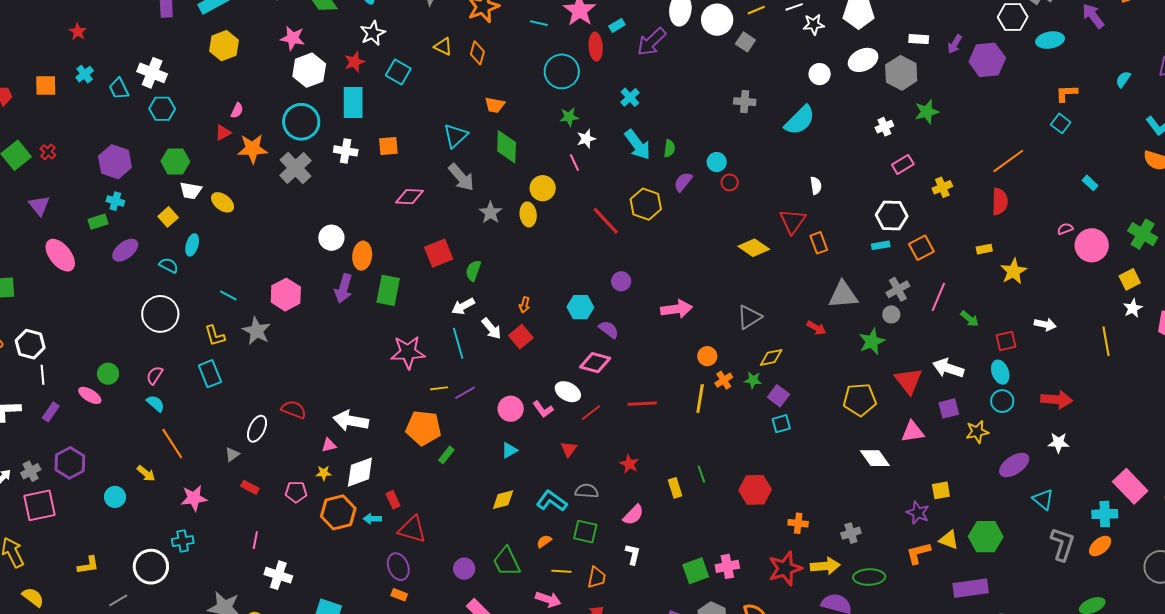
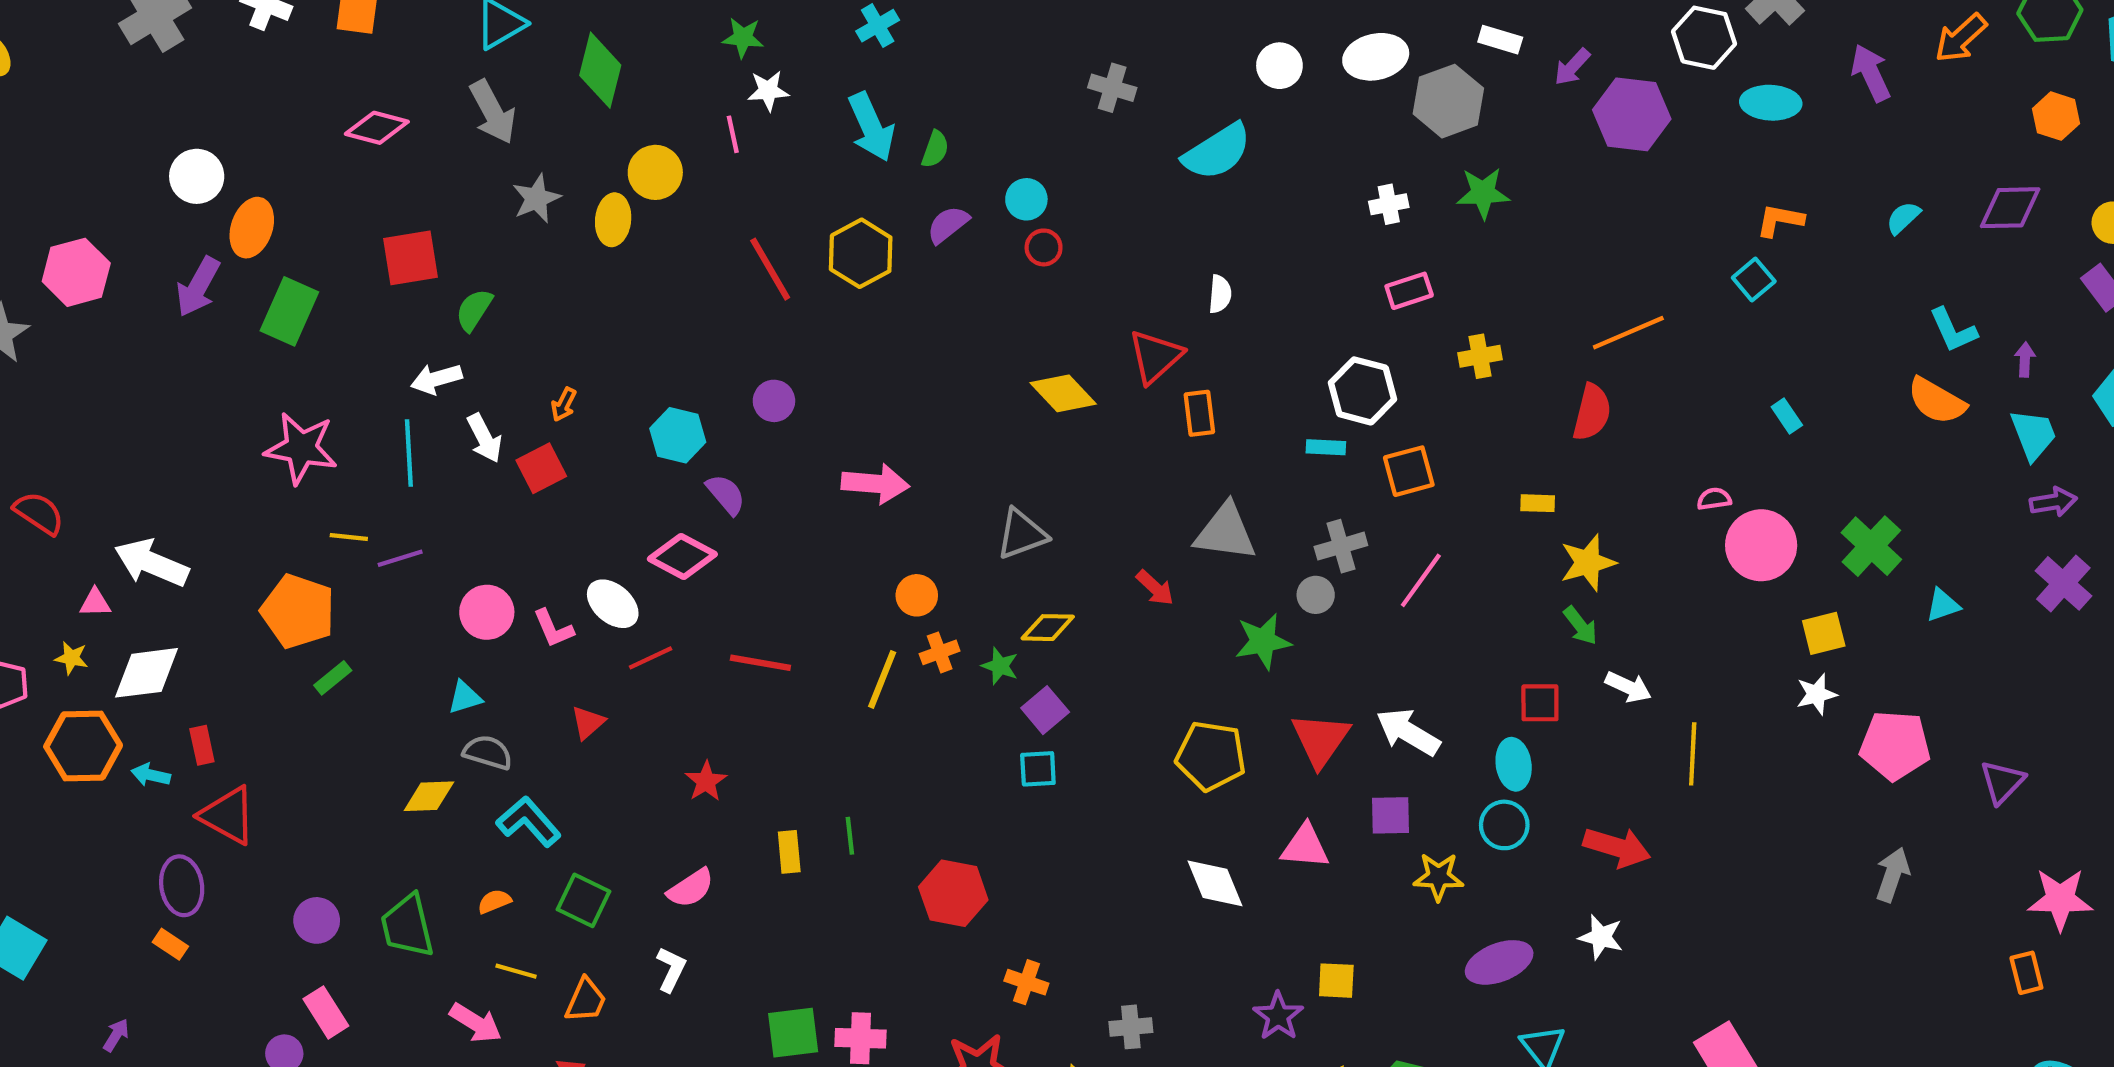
green arrow: (970, 319) -> (1580, 626), moved
yellow line: (1106, 341) -> (1693, 754), moved
gray semicircle: (587, 491) -> (488, 752), moved

